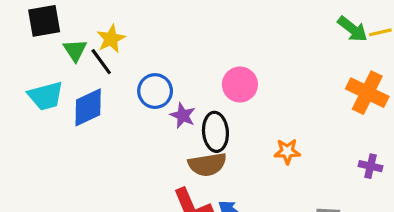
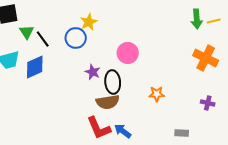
green arrow: (353, 29) -> (197, 19), turned 48
yellow star: (111, 39) -> (89, 22), moved
blue circle: (155, 91) -> (76, 38), moved

